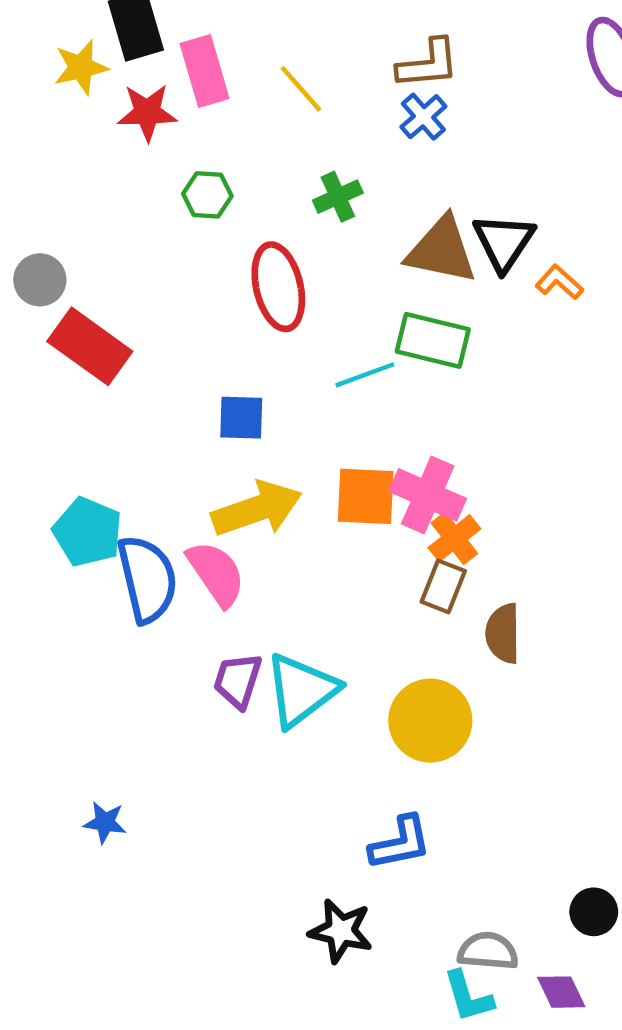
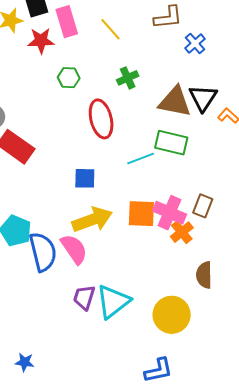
blue cross: (423, 117) -> (195, 43), moved
brown rectangle: (443, 586) -> (203, 206), moved

